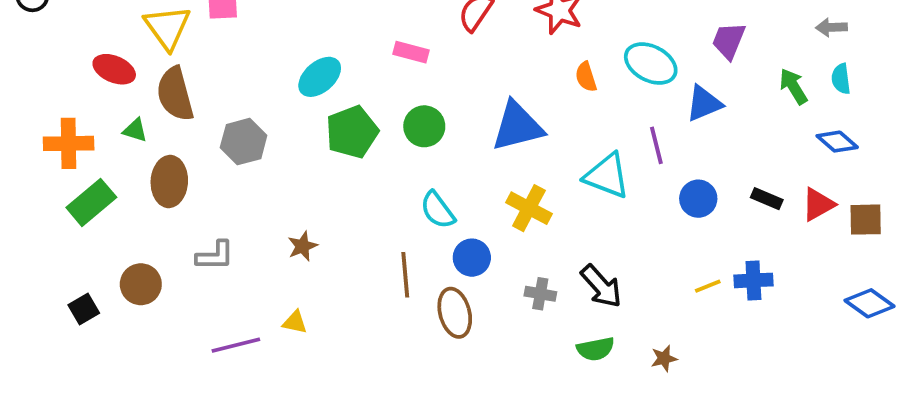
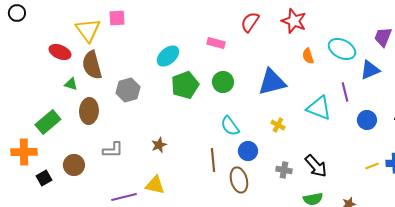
orange cross: (69, 143) -> (24, 152), moved
yellow cross: (529, 208) -> (278, 125), size x0.6
yellow triangle: (295, 322) -> (155, 185), size x1.5

